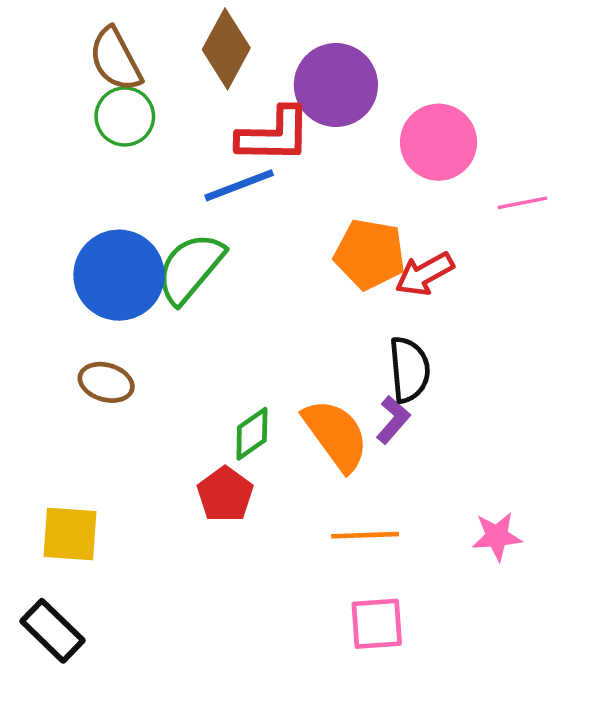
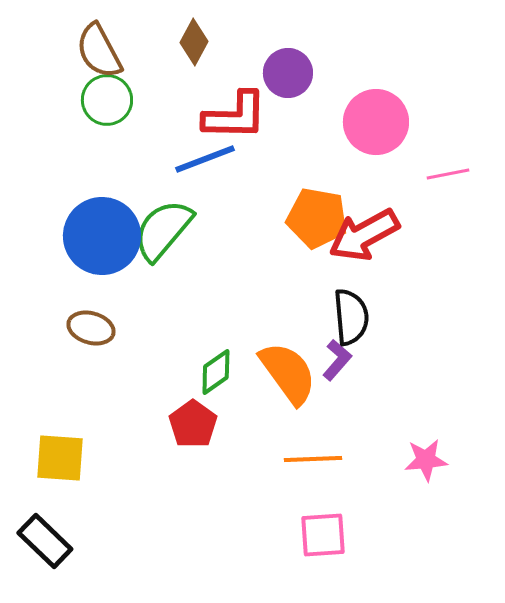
brown diamond: (226, 49) -> (194, 42), size x0.7
purple circle: (336, 85) -> (288, 73), size x0.7
red arrow: (425, 274) -> (364, 235), size x1.4

